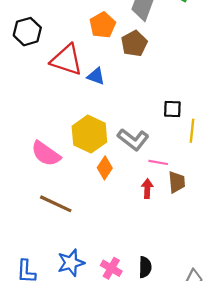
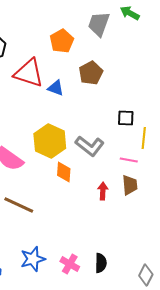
brown pentagon: (134, 44) -> (91, 73), moved
pink line: (158, 162) -> (129, 160), moved
orange diamond: (105, 168) -> (64, 172), turned -30

